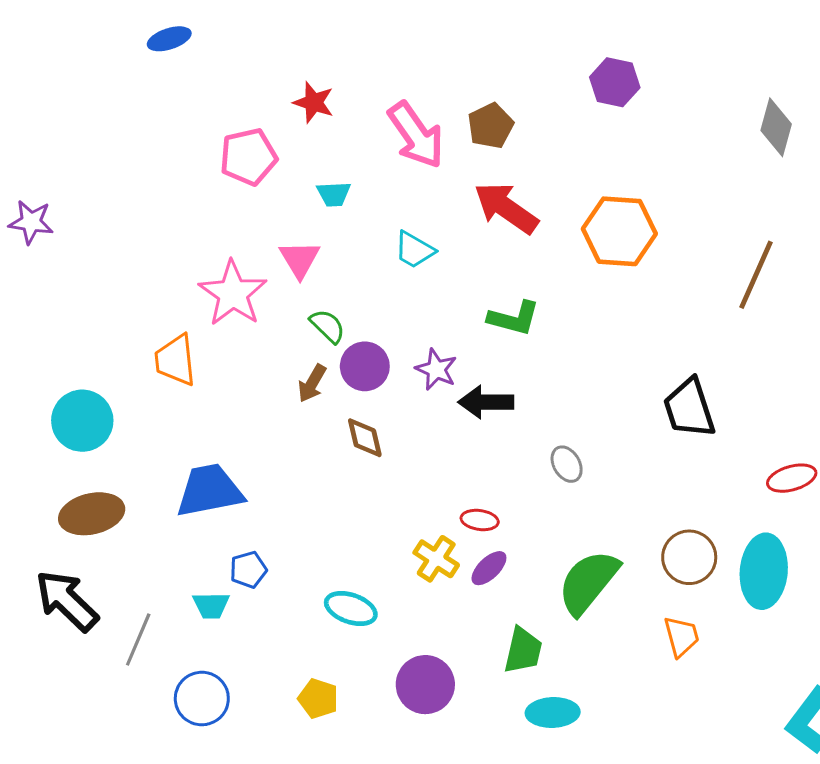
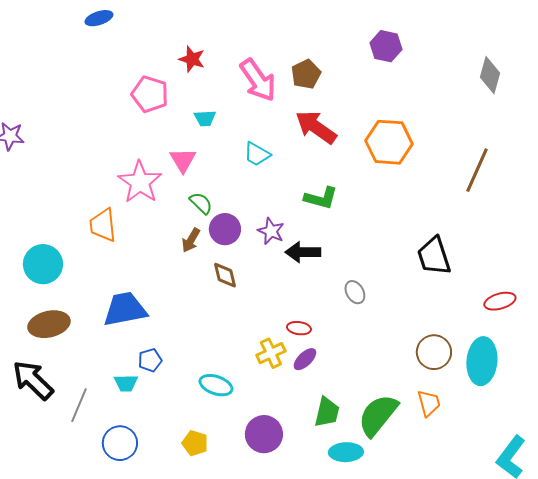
pink pentagon: (248, 157) -> (150, 94), turned 30
yellow cross: (436, 559) -> (271, 353), turned 32
green semicircle: (588, 582) -> (378, 415), moved

